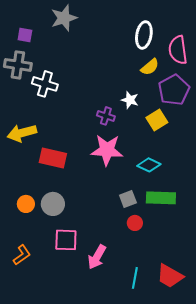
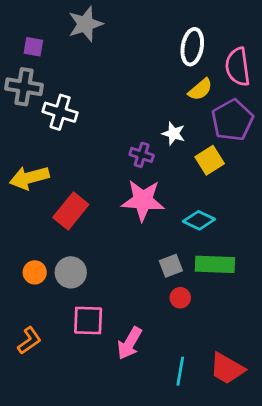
red rectangle: (53, 158) -> (71, 211), turned -64

